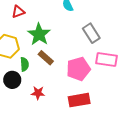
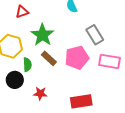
pink pentagon: (78, 69) -> (77, 58), moved

